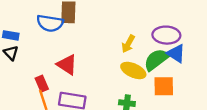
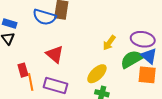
yellow ellipse: (133, 70) -> (97, 74), moved, turned -75
red rectangle: (42, 84) -> (23, 70), moved
orange square: (164, 86) -> (147, 75), moved

